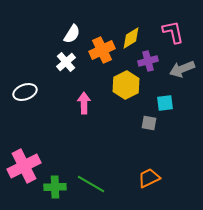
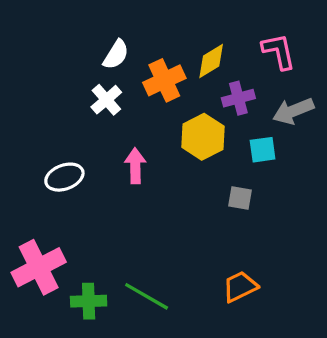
white ellipse: (25, 92) -> (64, 177), moved
cyan square: (165, 103) -> (263, 150), moved

